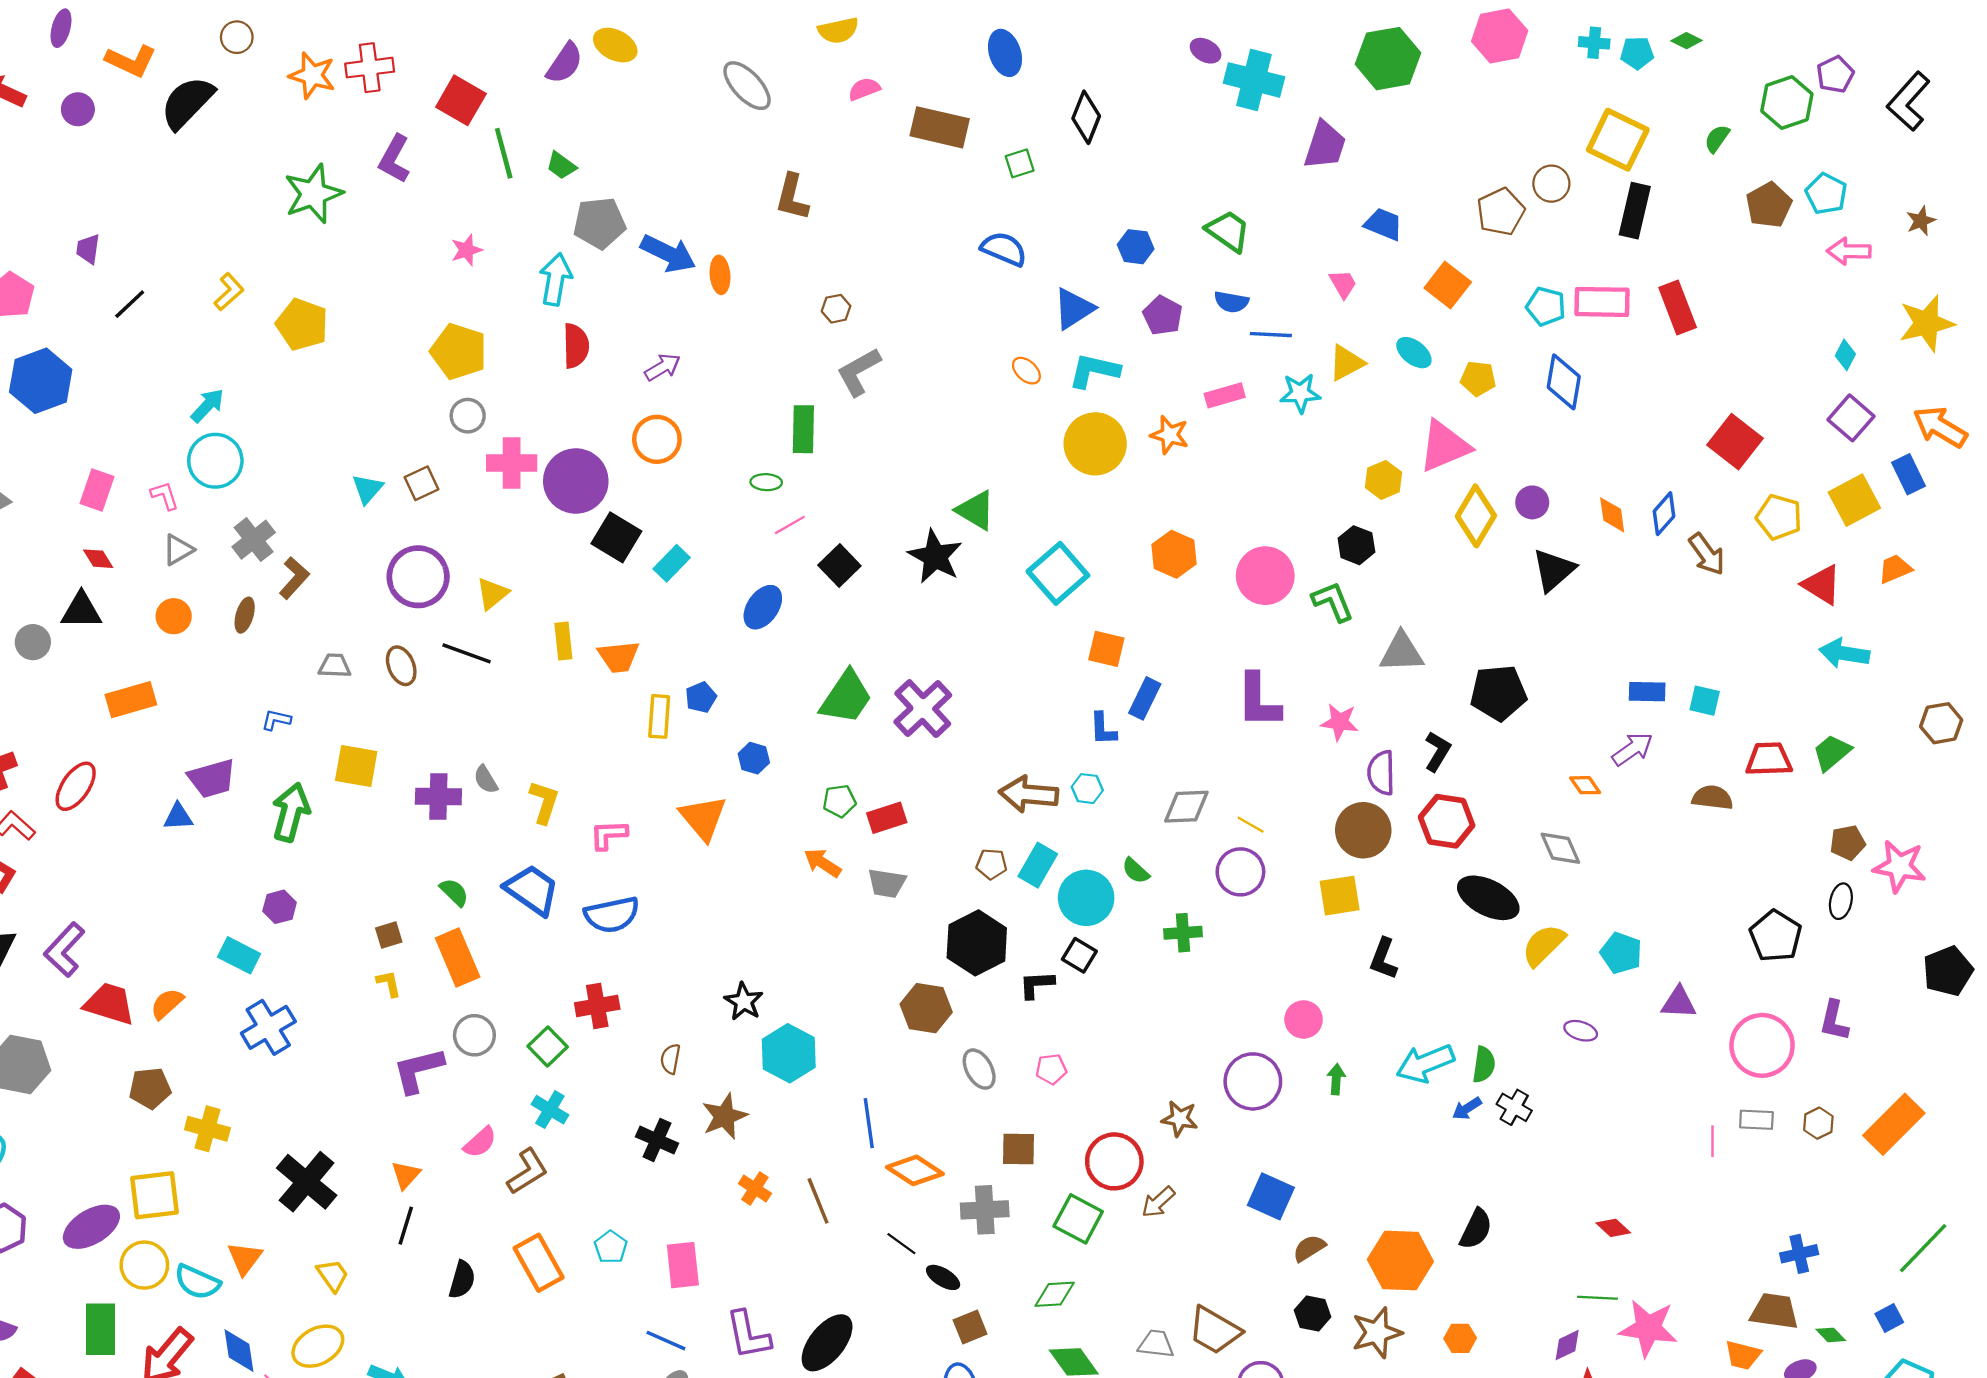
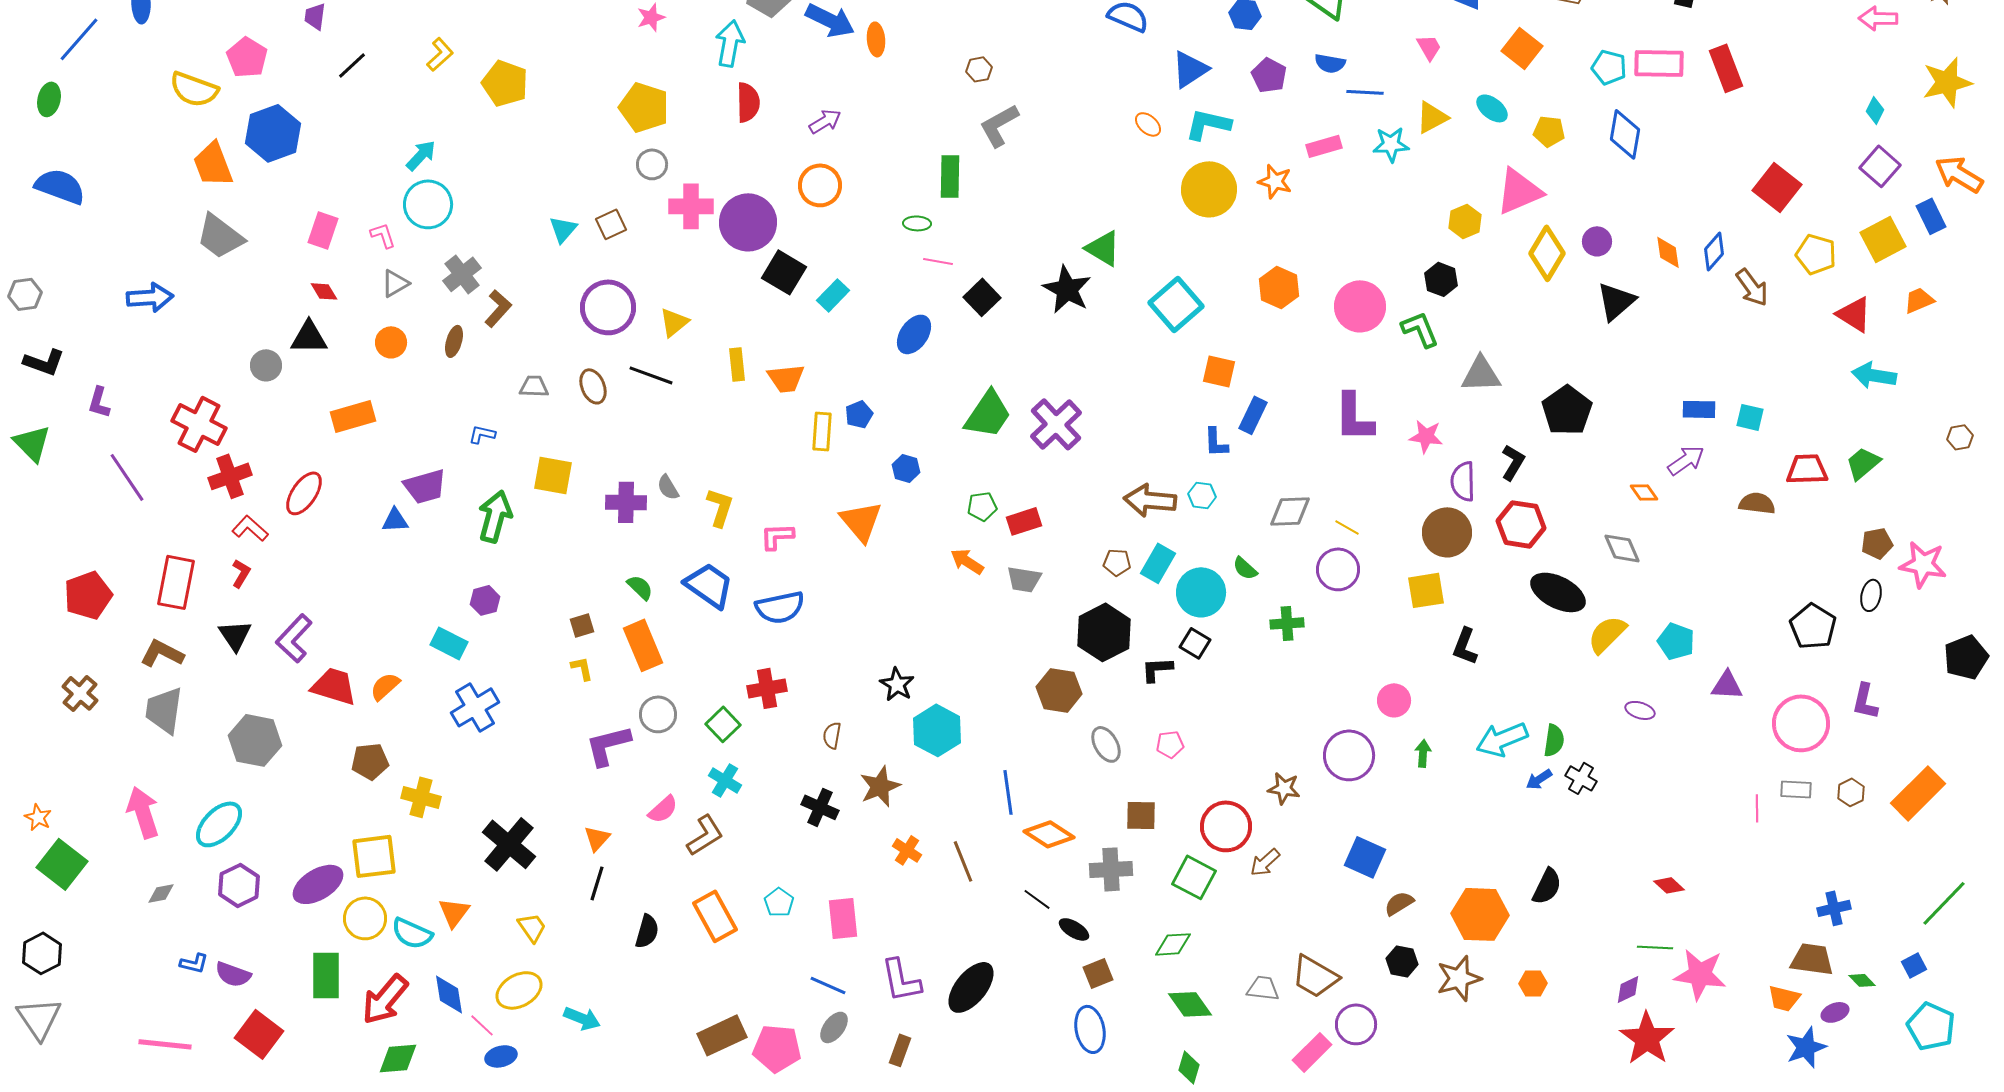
pink line: (790, 525) -> (938, 261), turned 40
black pentagon: (1498, 693) -> (1567, 410), turned -30
brown hexagon: (1941, 723) -> (1960, 437), size x0.7

